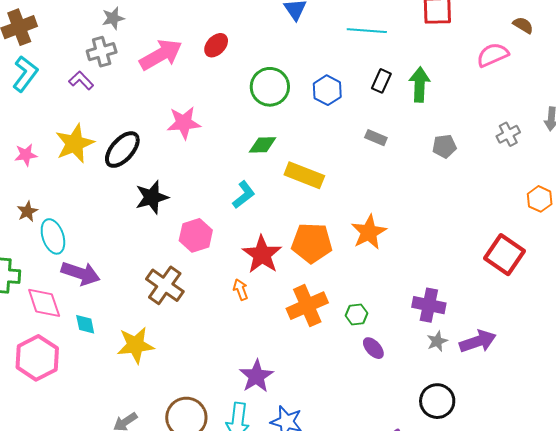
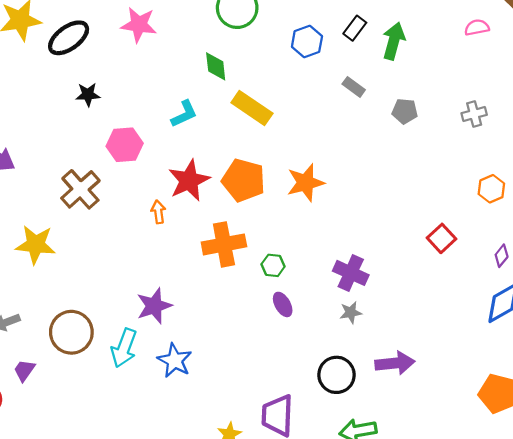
pink semicircle: (493, 55) -> (477, 27), size x0.7
blue hexagon: (327, 90) -> (307, 42), moved
gray rectangle: (376, 138) -> (354, 87), moved
green diamond: (263, 145) -> (216, 66), turned 72
black star: (152, 197) -> (88, 95), size x0.7
red square: (504, 255) -> (441, 238), size x0.7
purple arrow: (478, 341) -> (395, 363), moved

